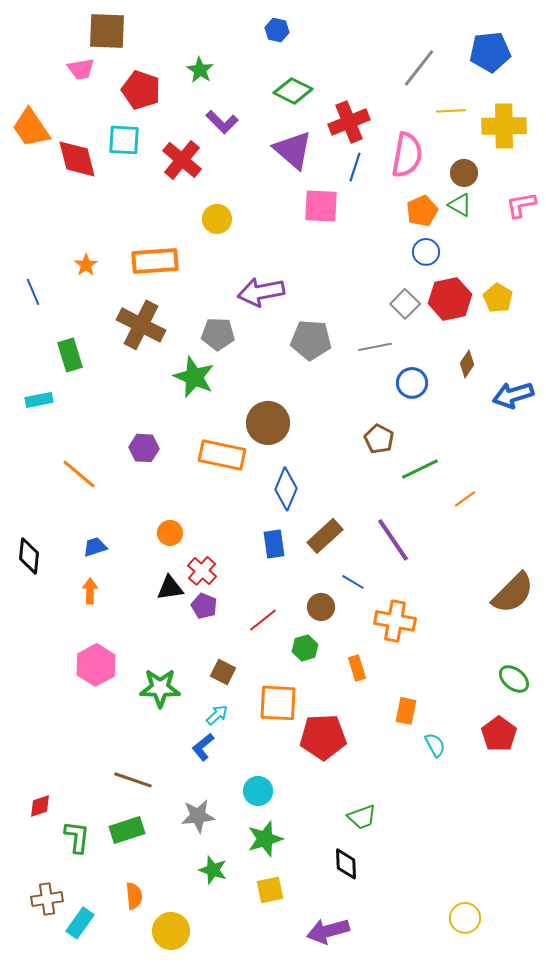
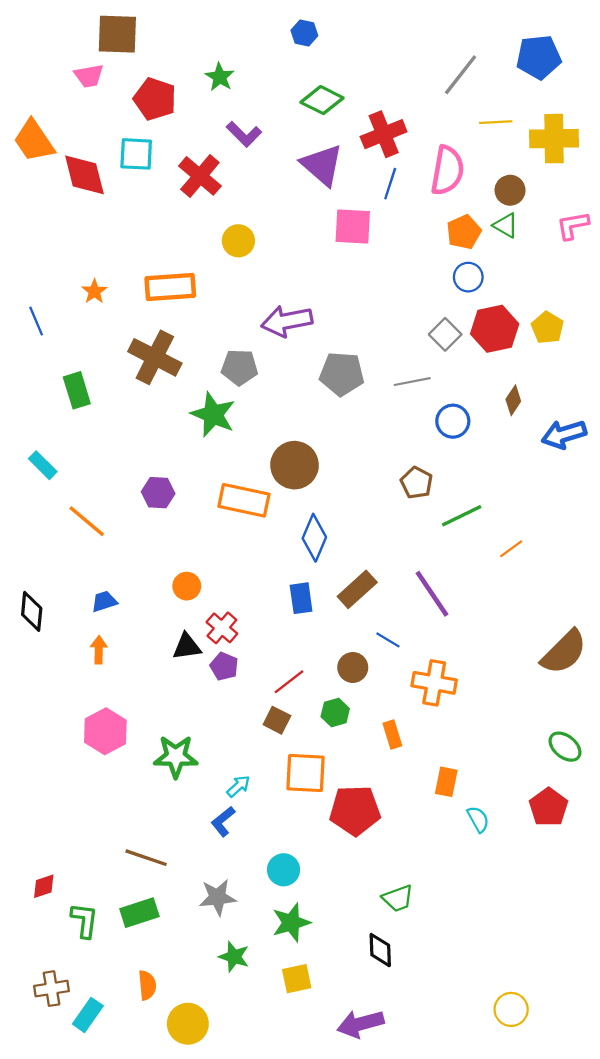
cyan rectangle: (39, 400) -> (43, 465), moved, turned 56
brown square: (223, 672) -> (277, 720), moved

